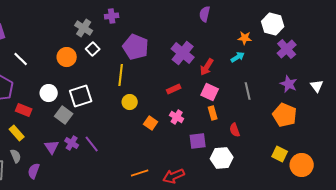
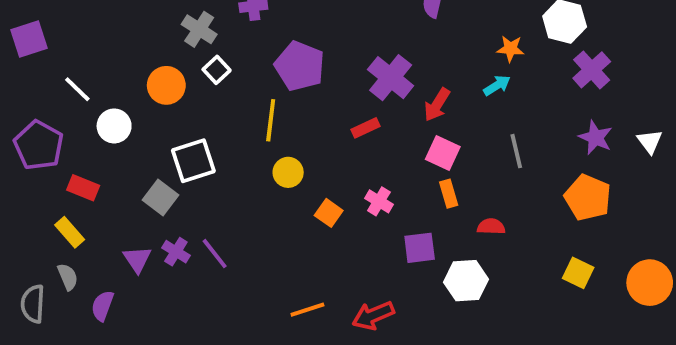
red rectangle: (174, 89) -> (365, 128), moved
white circle: (49, 93) -> (114, 126), moved
red semicircle: (235, 130) -> (491, 227), turned 112
orange circle: (302, 165) -> (650, 283), moved

